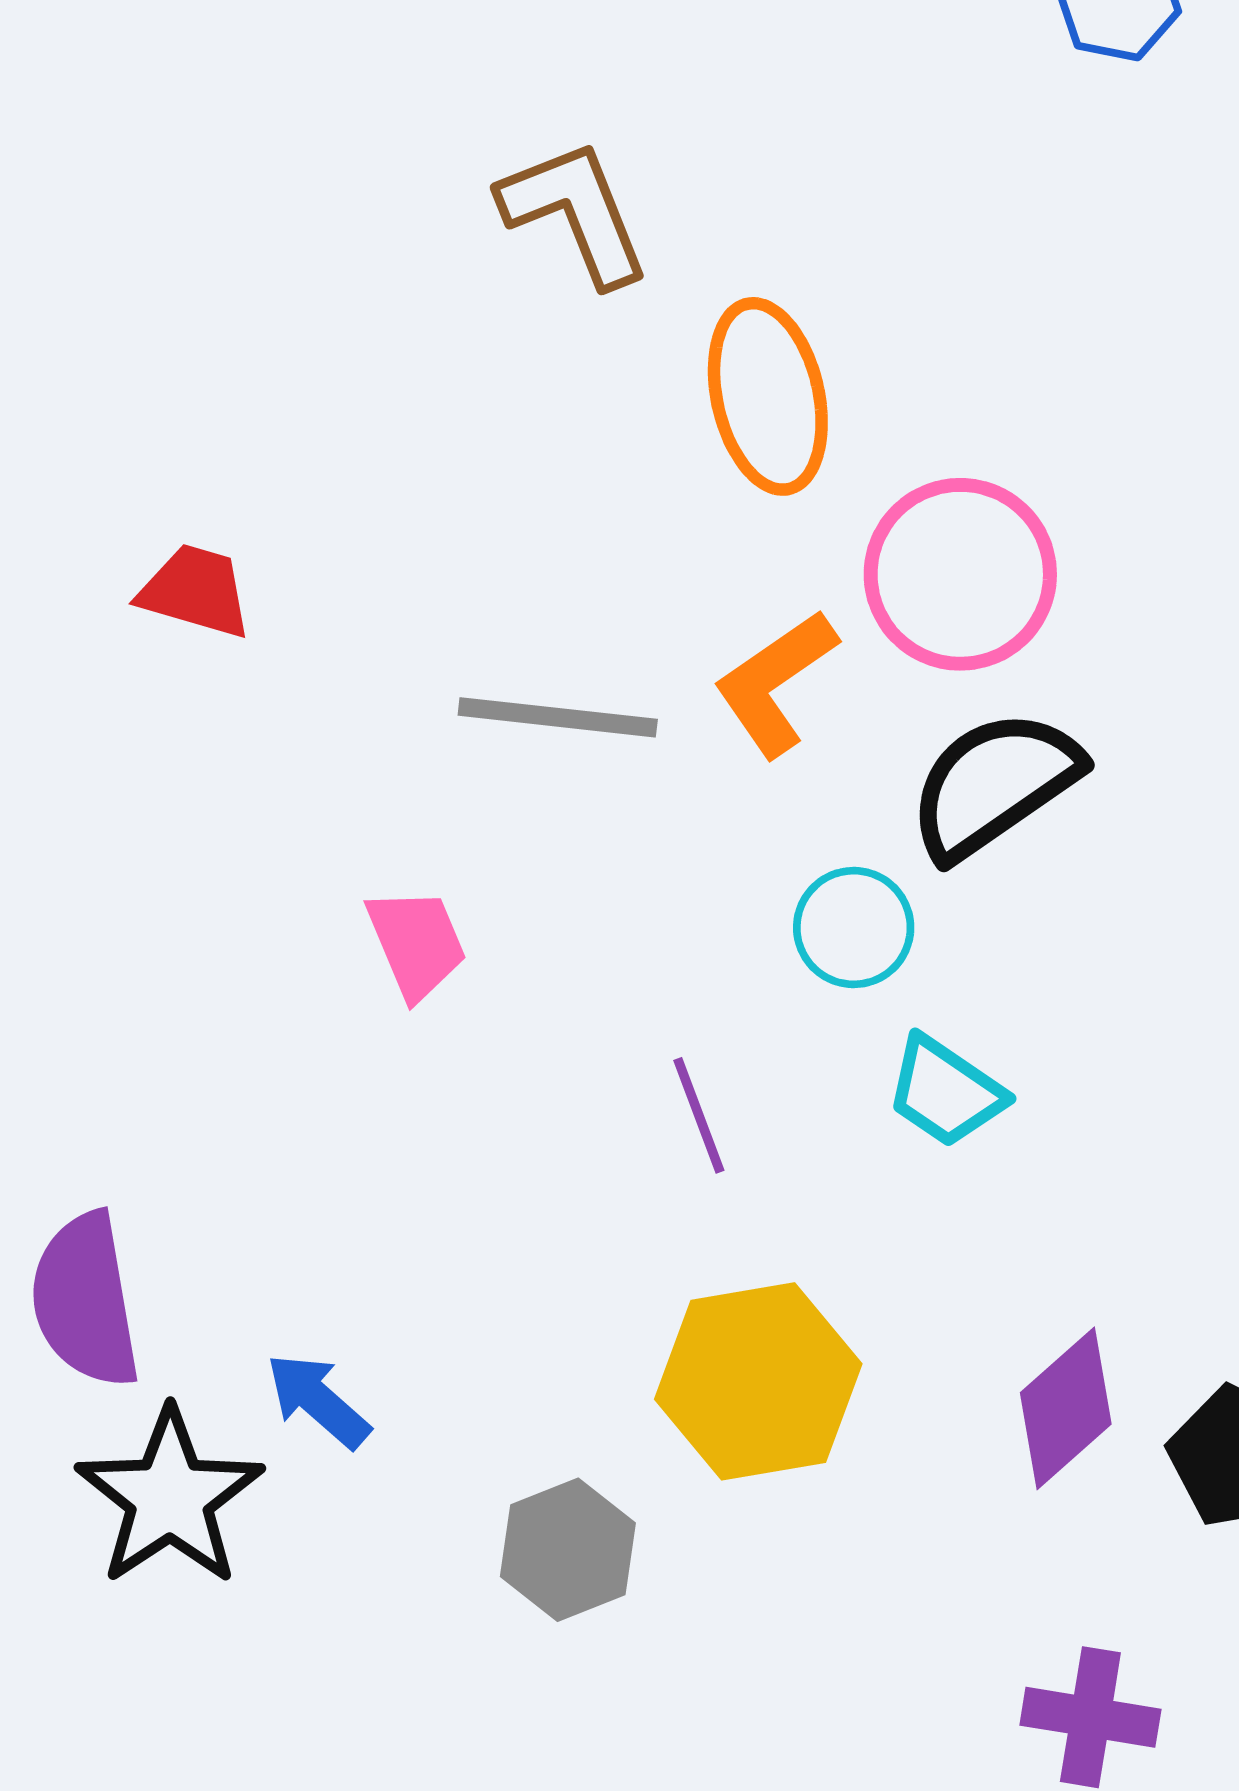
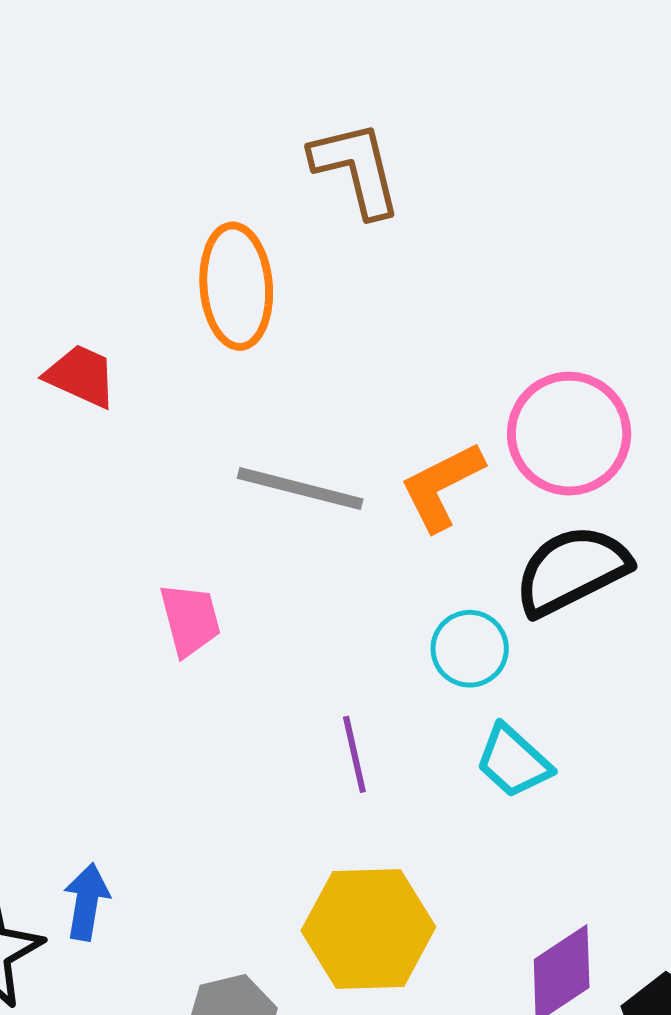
orange ellipse: (768, 396) -> (236, 286), moved
blue arrow: (318, 1401) -> (87, 902), turned 50

